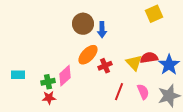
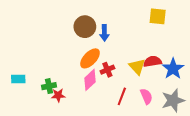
yellow square: (154, 14) -> (158, 16), turned 30
pink diamond: (65, 76) -> (90, 80), moved
red star: (49, 98) -> (58, 95), moved

